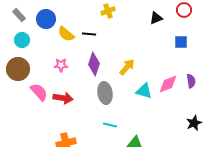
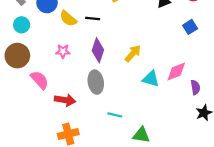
blue square: (181, 42) -> (190, 27), turned -32
purple semicircle: (191, 81) -> (195, 87), moved
gray ellipse: (105, 93) -> (96, 82), moved
red arrow: (63, 98) -> (65, 100), moved

